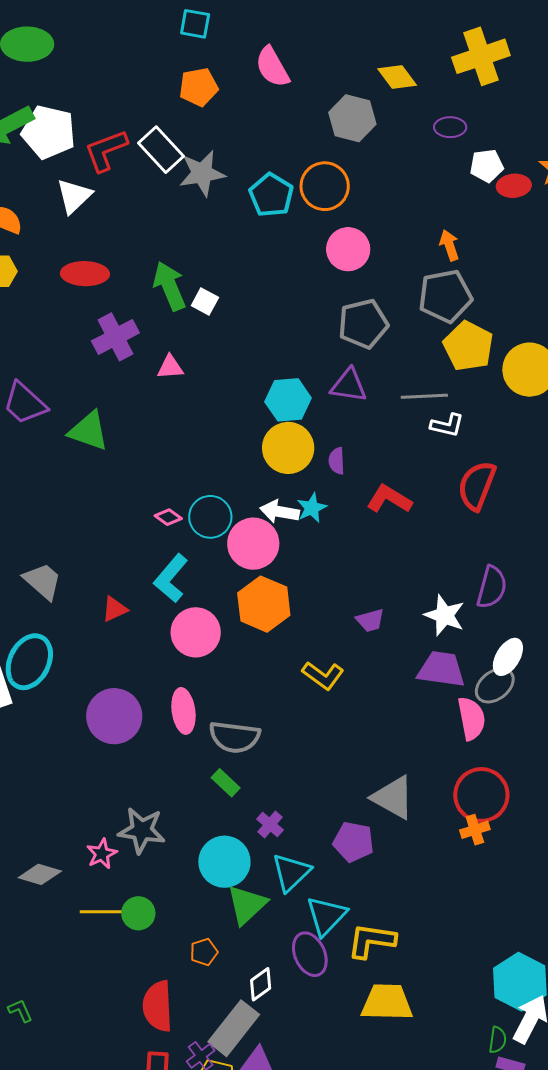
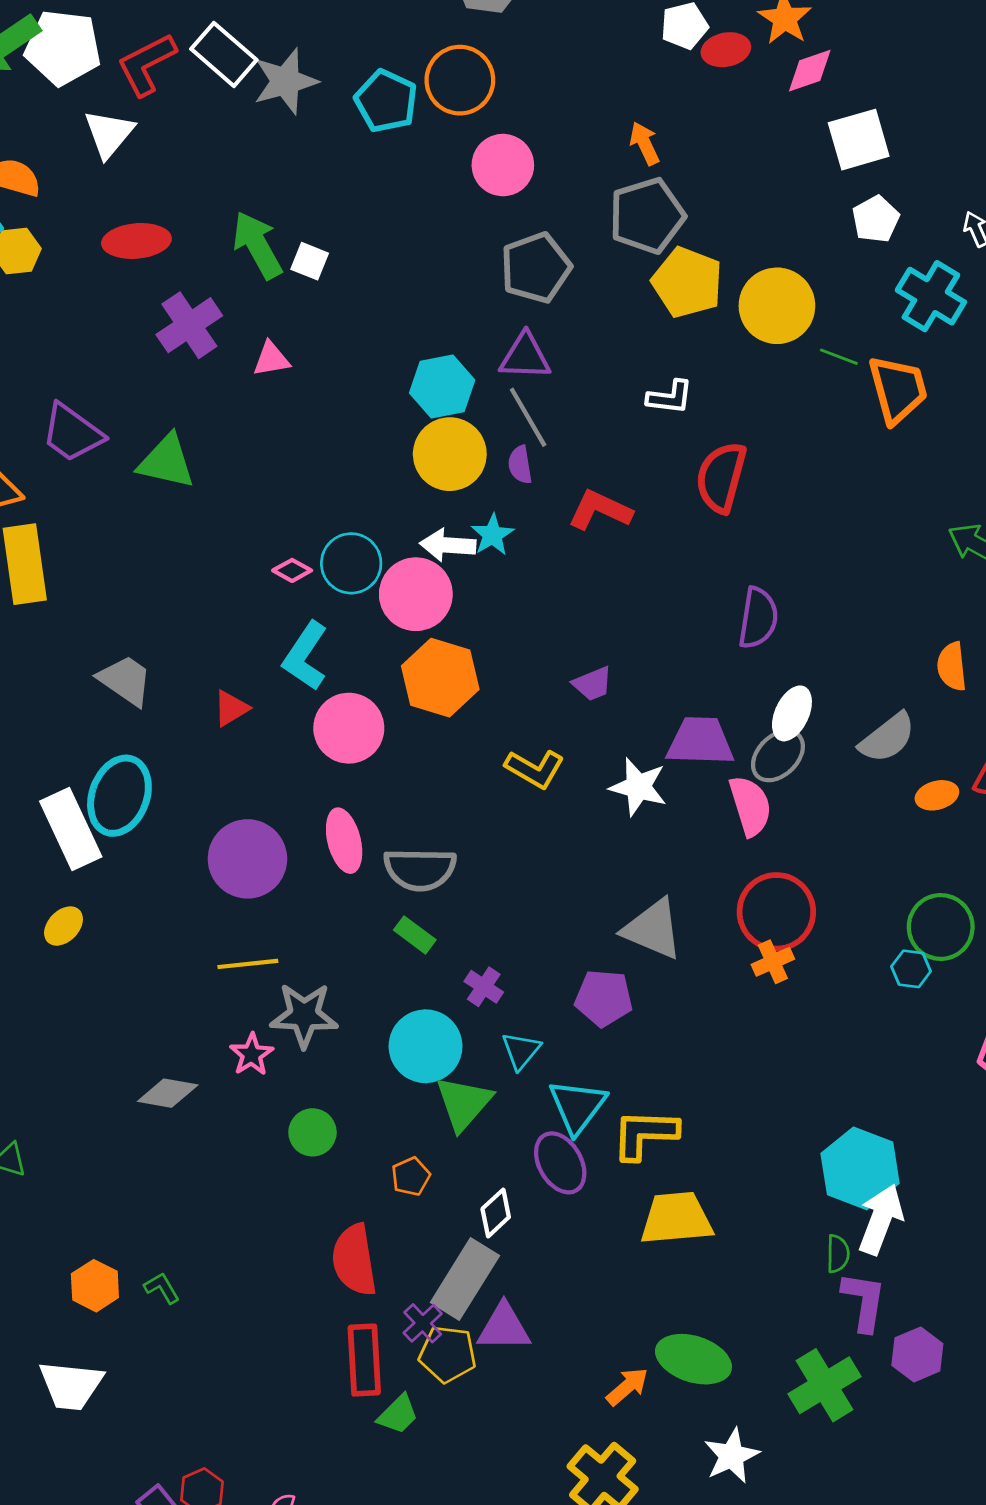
gray line: (424, 396) -> (528, 417), moved, turned 69
white star: (445, 615) -> (638, 787), moved
cyan triangle: (291, 872) -> (521, 1051), size x0.7
yellow line: (101, 912) -> (248, 964), moved

